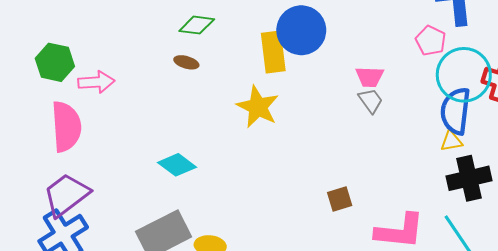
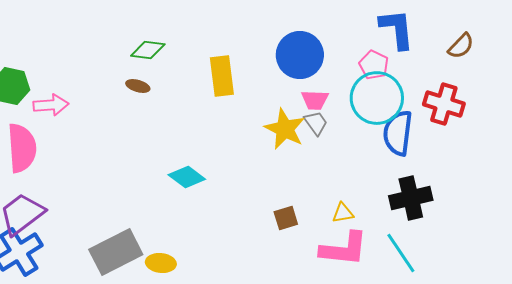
blue circle: (301, 30) -> (300, 55), moved
cyan circle: (464, 75) -> (377, 98), moved
yellow star: (258, 107) -> (285, 129), moved
yellow triangle: (451, 141) -> (343, 213), moved
cyan diamond: (177, 165) -> (187, 177), moved

